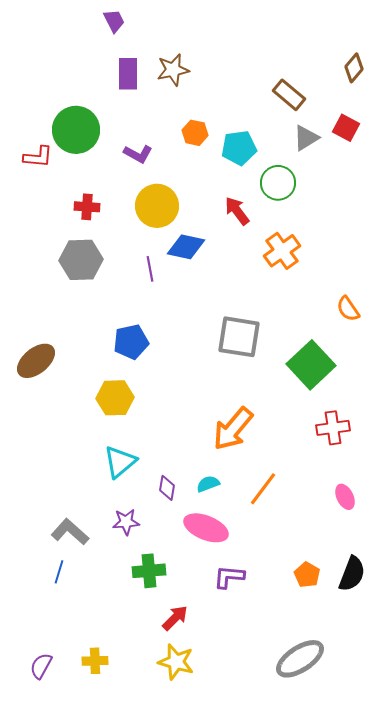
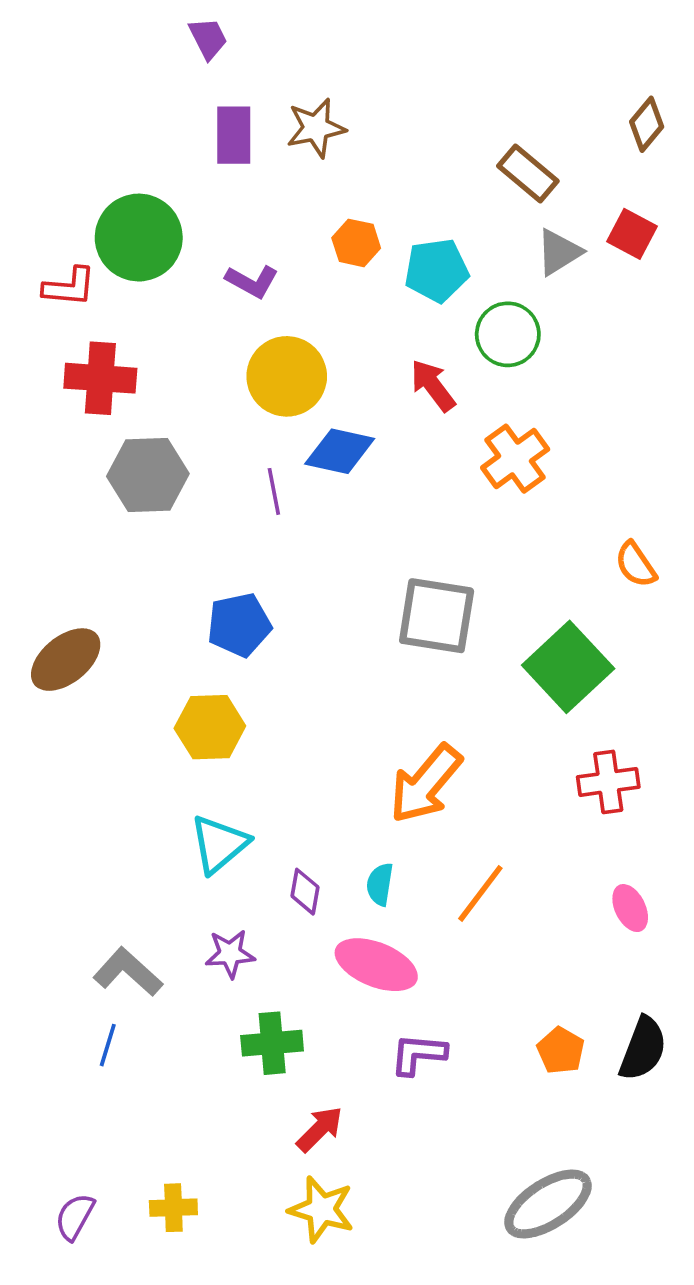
red cross: (87, 207) -> (100, 378), moved, size x1.5
cyan semicircle: (208, 484) -> (380, 884), turned -60

